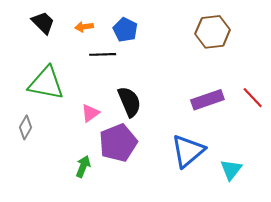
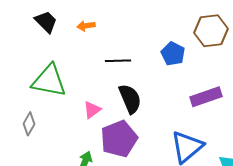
blue pentagon: (125, 30) -> (173, 54), moved
black line: (103, 54) -> (118, 61), moved

